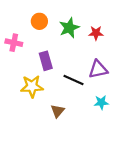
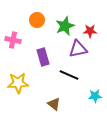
purple triangle: (98, 69) -> (78, 49), moved
yellow star: (32, 86) -> (18, 83), moved
brown triangle: (58, 111) -> (54, 104), turned -32

